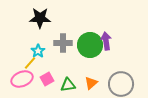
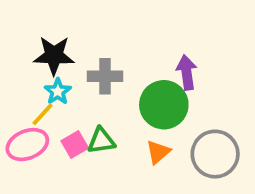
black star: (40, 18) -> (54, 55), moved
green circle: (90, 45) -> (164, 105), moved
green triangle: (68, 85) -> (101, 141), moved

